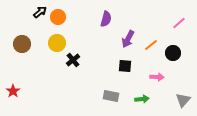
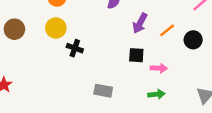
black cross: (73, 60) -> (75, 48), turned -32
pink arrow: (157, 77) -> (159, 68), moved
gray rectangle: (111, 96) -> (103, 91), moved

